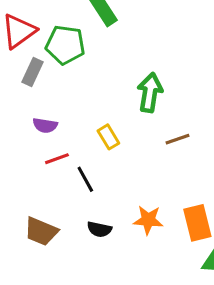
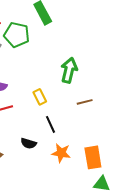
black line: (85, 179) -> (50, 124), moved
black semicircle: (99, 229) -> (29, 143), moved

